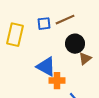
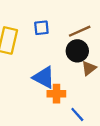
brown line: (65, 20) -> (80, 31), moved

